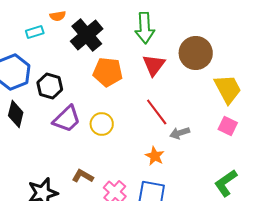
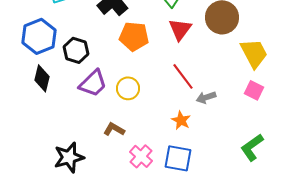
brown L-shape: (83, 176) -> (114, 129), moved

